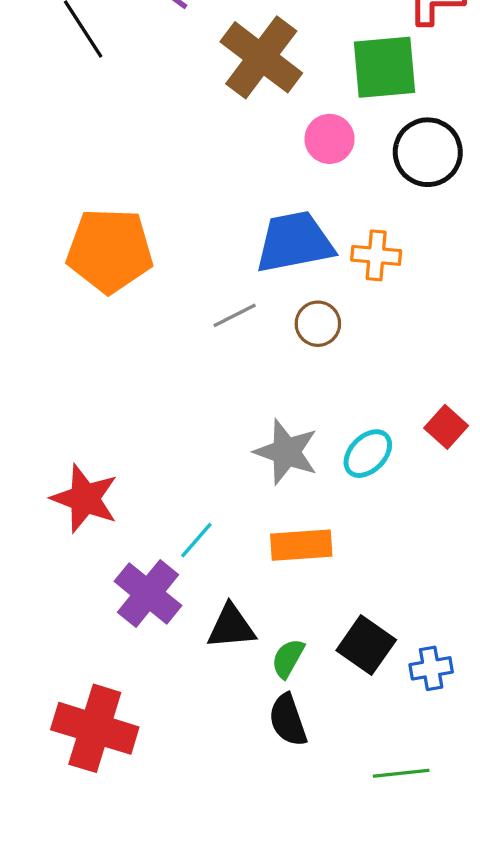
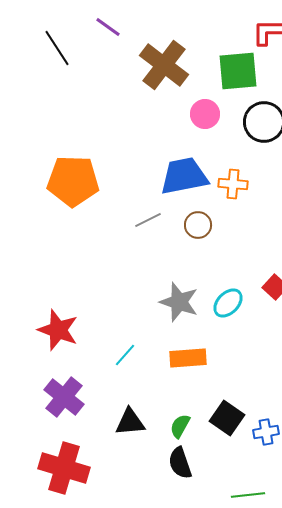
purple cross: (148, 593) -> (64, 397), moved
black triangle: (231, 627) -> (130, 422), moved

